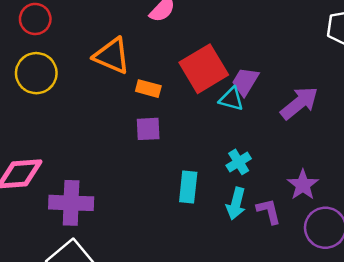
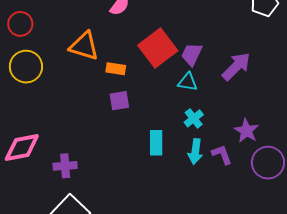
cyan triangle: (231, 99) -> (188, 82), moved
purple cross: (71, 203) -> (65, 166), size x0.7

